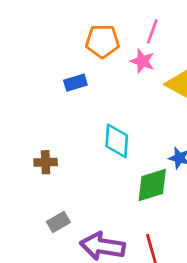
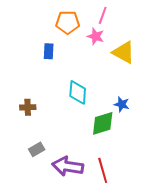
blue rectangle: (75, 83) -> (49, 51), turned -70

